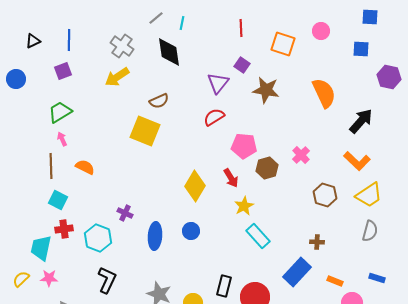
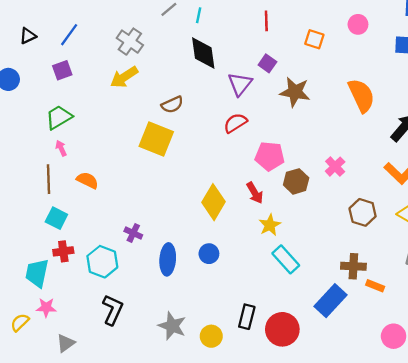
blue line: (69, 40) -> (69, 35), turned 35
orange square: (283, 44) -> (314, 39), size x0.7
black diamond: (169, 52) -> (203, 53), moved
brown cross: (317, 242) -> (353, 266), size x1.5
yellow semicircle: (21, 279) -> (20, 322), moved
orange rectangle: (335, 281) -> (375, 286), moved

